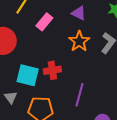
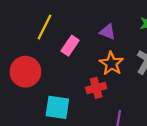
red cross: (52, 70) -> (96, 88), moved

